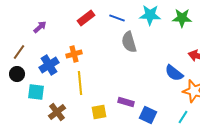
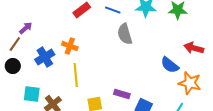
purple arrow: (40, 27) -> (26, 28), moved
orange cross: (74, 54) -> (70, 46), turned 35
cyan square: (36, 92) -> (32, 94), moved

